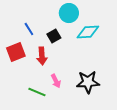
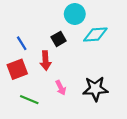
blue line: (29, 29) -> (22, 43), moved
red square: (16, 52) -> (17, 69), moved
green line: (37, 92) -> (29, 100), moved

